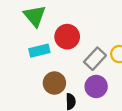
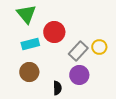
brown circle: (54, 83) -> (29, 72), moved

